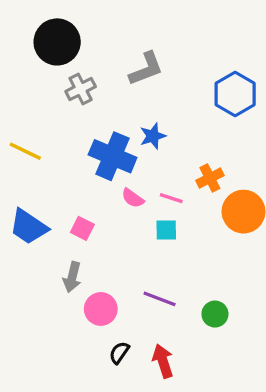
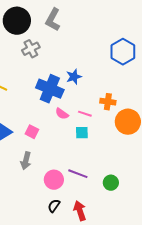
gray L-shape: (146, 69) -> (53, 20), moved, turned 140
orange cross: (210, 178) -> (108, 102), turned 35
pink circle: (101, 309) -> (54, 180), moved

